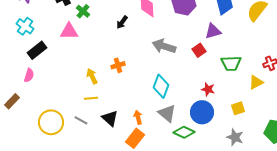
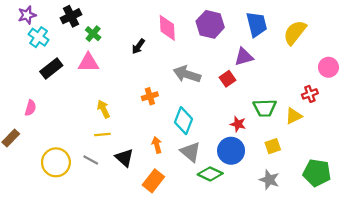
cyan cross: (25, 26) -> (39, 37), moved
pink triangle: (69, 31) -> (88, 63), moved
black rectangle: (37, 50) -> (51, 68), moved
green trapezoid: (231, 63) -> (265, 108), moved
orange cross: (118, 65) -> (150, 96), moved
orange arrow: (138, 117) -> (157, 145), moved

